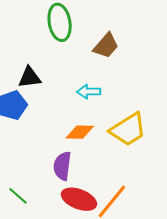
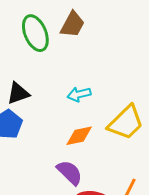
brown trapezoid: (106, 46) -> (72, 24), moved
purple semicircle: (62, 166) -> (70, 173), turned 140

